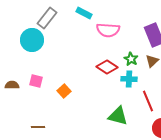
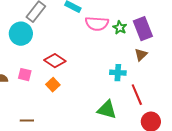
green star: (131, 59) -> (120, 28), moved
red diamond: (107, 67) -> (55, 61), moved

